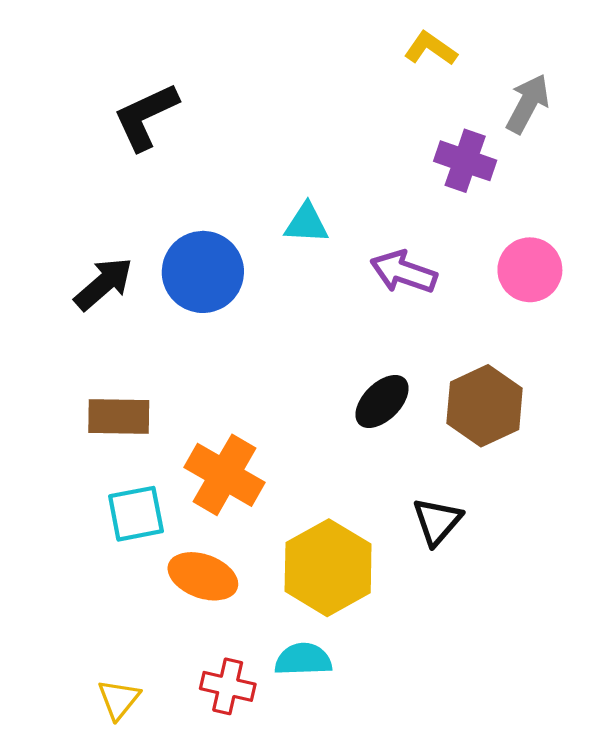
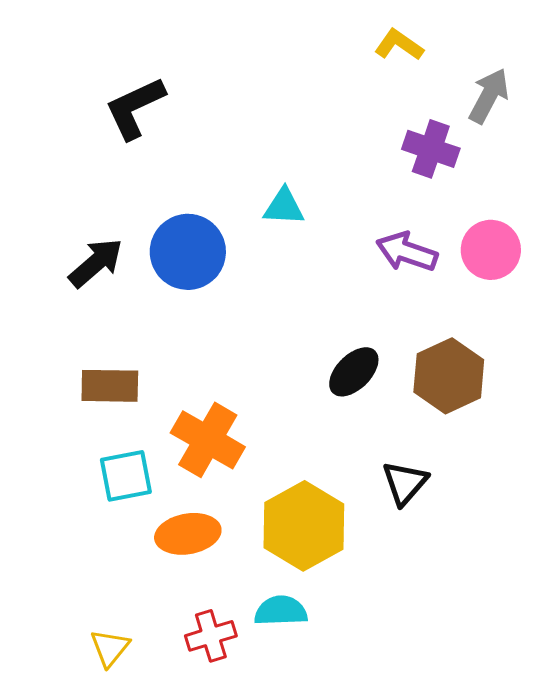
purple arrow: (404, 272) -> (407, 252), moved
orange ellipse: (203, 576) -> (188, 534), turned -30
red cross: (228, 686) -> (211, 636), turned -30

